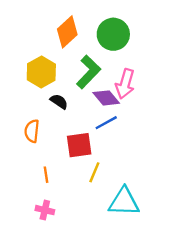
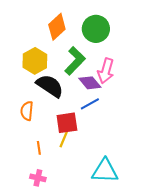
black semicircle: (59, 101) -> (50, 86), size x1.8
yellow line: (94, 172) -> (64, 139), moved

